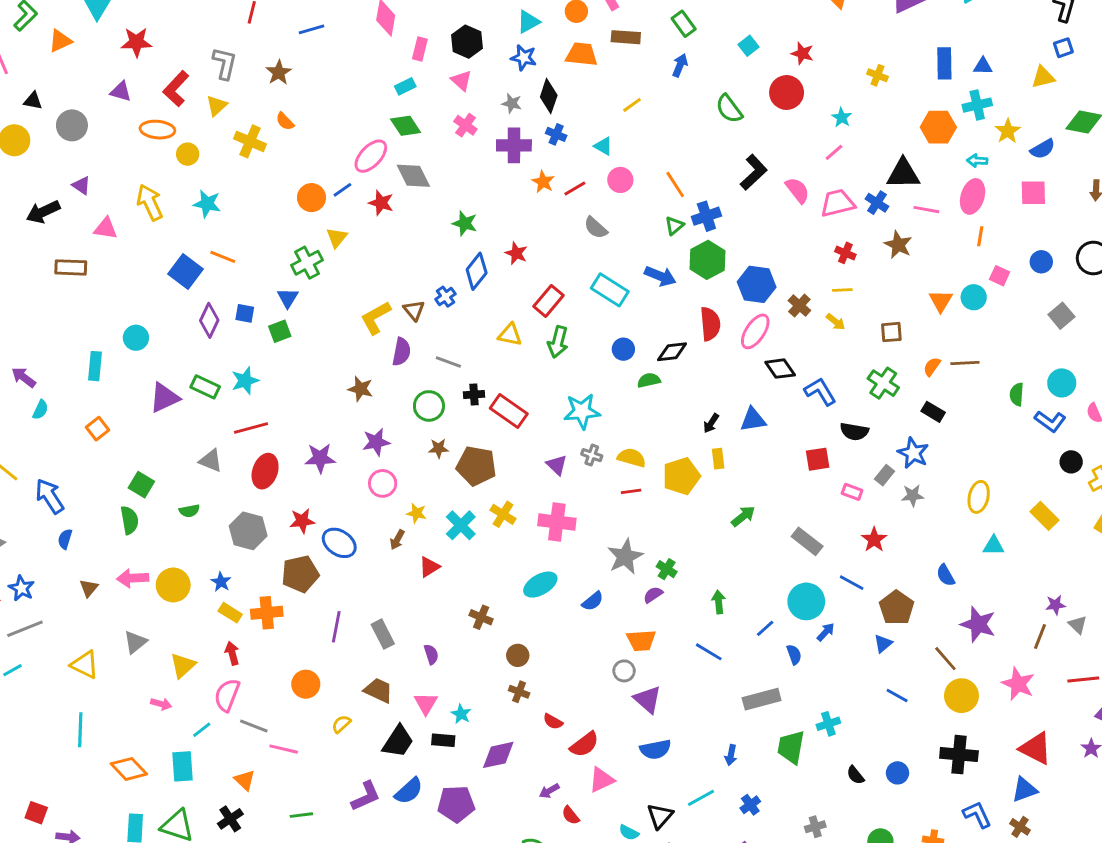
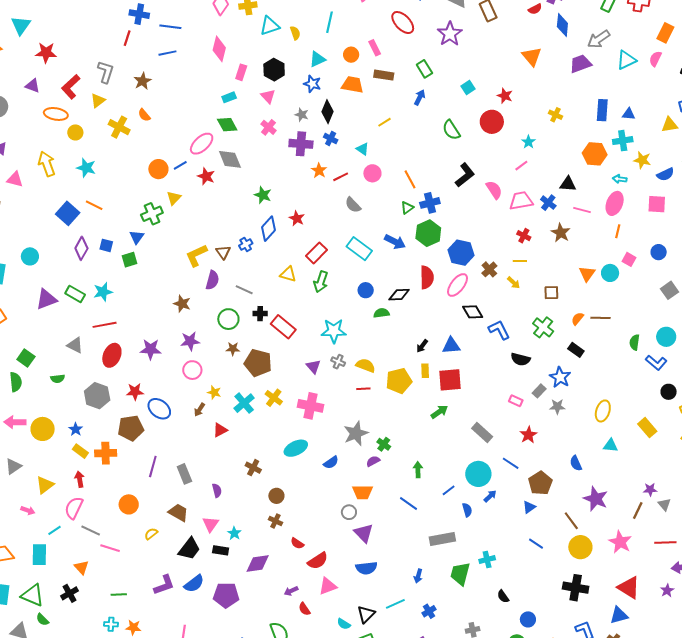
yellow star: (1008, 131) -> (642, 160), turned -30
black triangle: (903, 174) -> (568, 184), size x0.7
red square: (818, 459) -> (450, 380), moved, size x1.4
blue circle: (898, 773) -> (528, 619), moved

